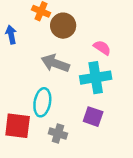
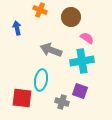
brown circle: (63, 26) -> (71, 17), moved
gray cross: (58, 134) -> (62, 102), moved

